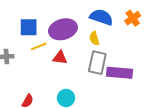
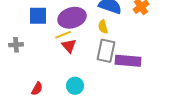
yellow line: (39, 46) -> (63, 35), moved
red triangle: (60, 58) -> (69, 46), turned 42

